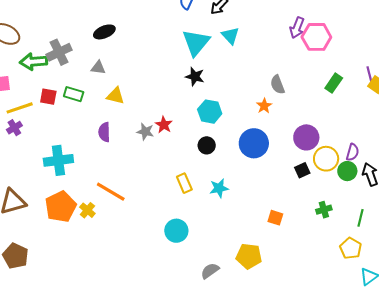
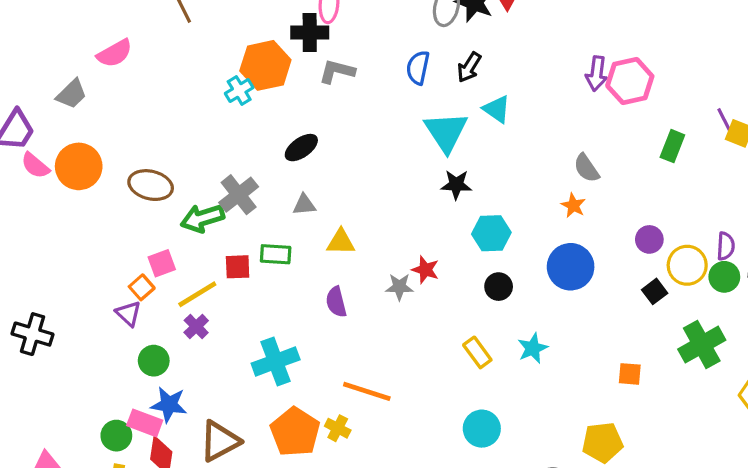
purple circle: (306, 137) -> (649, 239), size x0.7
green cross: (324, 210) -> (702, 345), size x1.8

